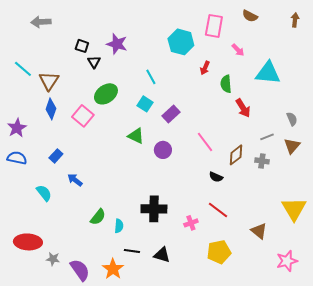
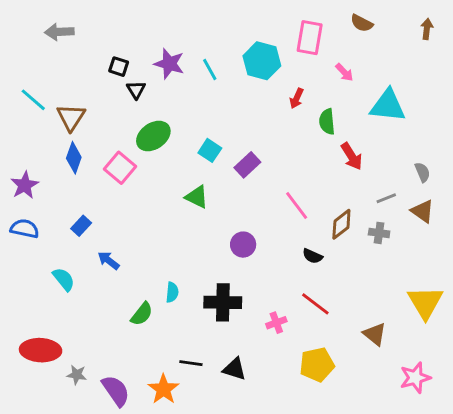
cyan line: (151, 77) -> (210, 69), moved
brown triangle: (292, 146) -> (422, 211), turned -36
purple circle: (163, 150) -> (243, 245), moved
cyan semicircle: (119, 226) -> (172, 292), moved

